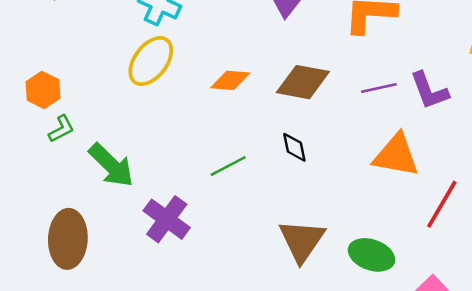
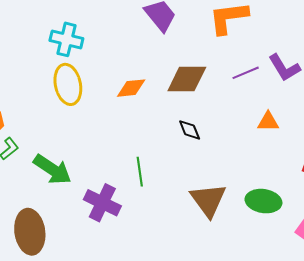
yellow ellipse: (151, 61) -> (68, 84), turned -39
orange triangle: (396, 155) -> (268, 122), size x0.6
green line: (228, 166) -> (140, 172), moved, turned -60

